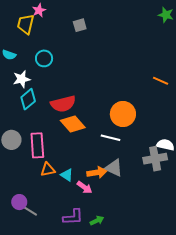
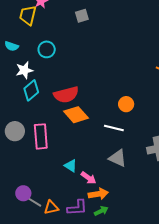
orange circle: (123, 114) -> (126, 104), size x0.6
orange triangle: (48, 170) -> (51, 207), moved
orange arrow: (97, 173) -> (98, 194), moved

